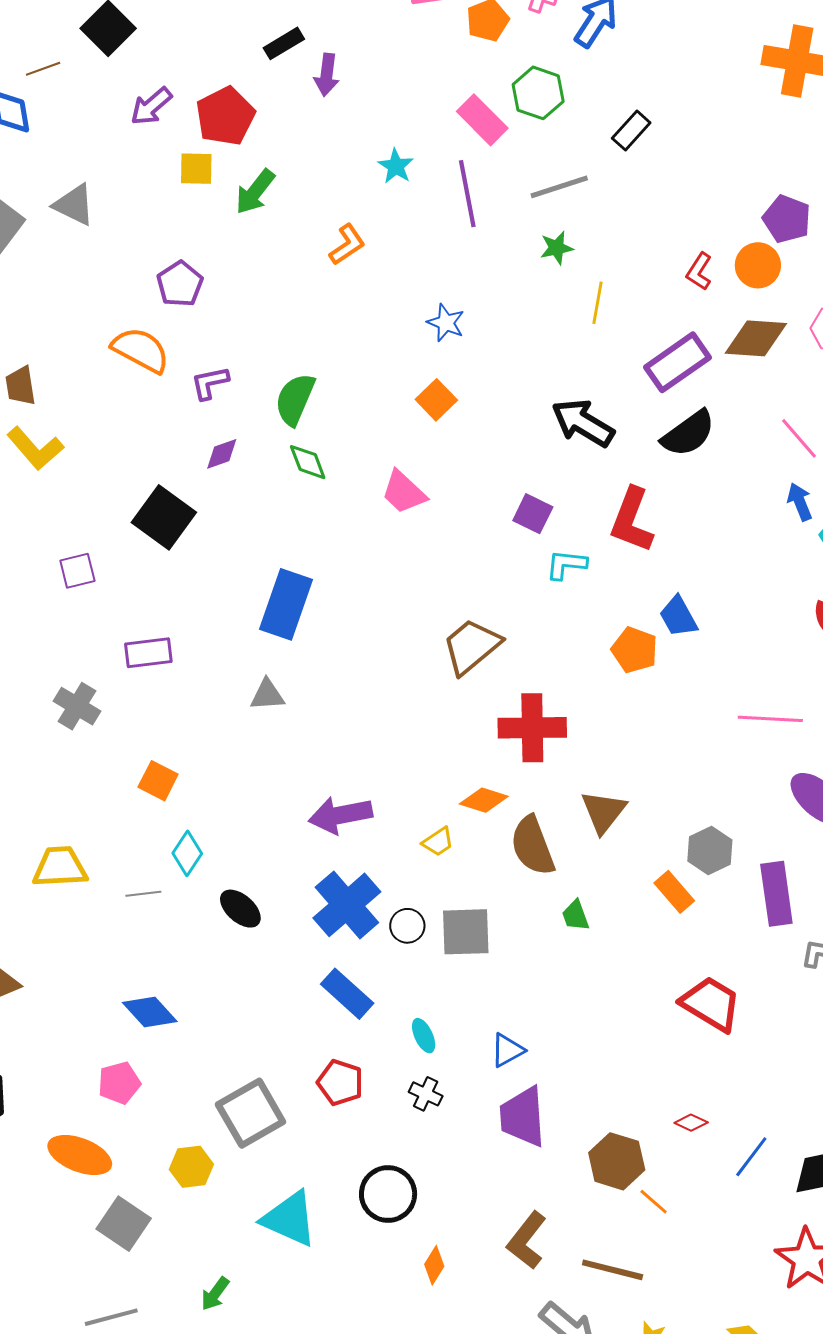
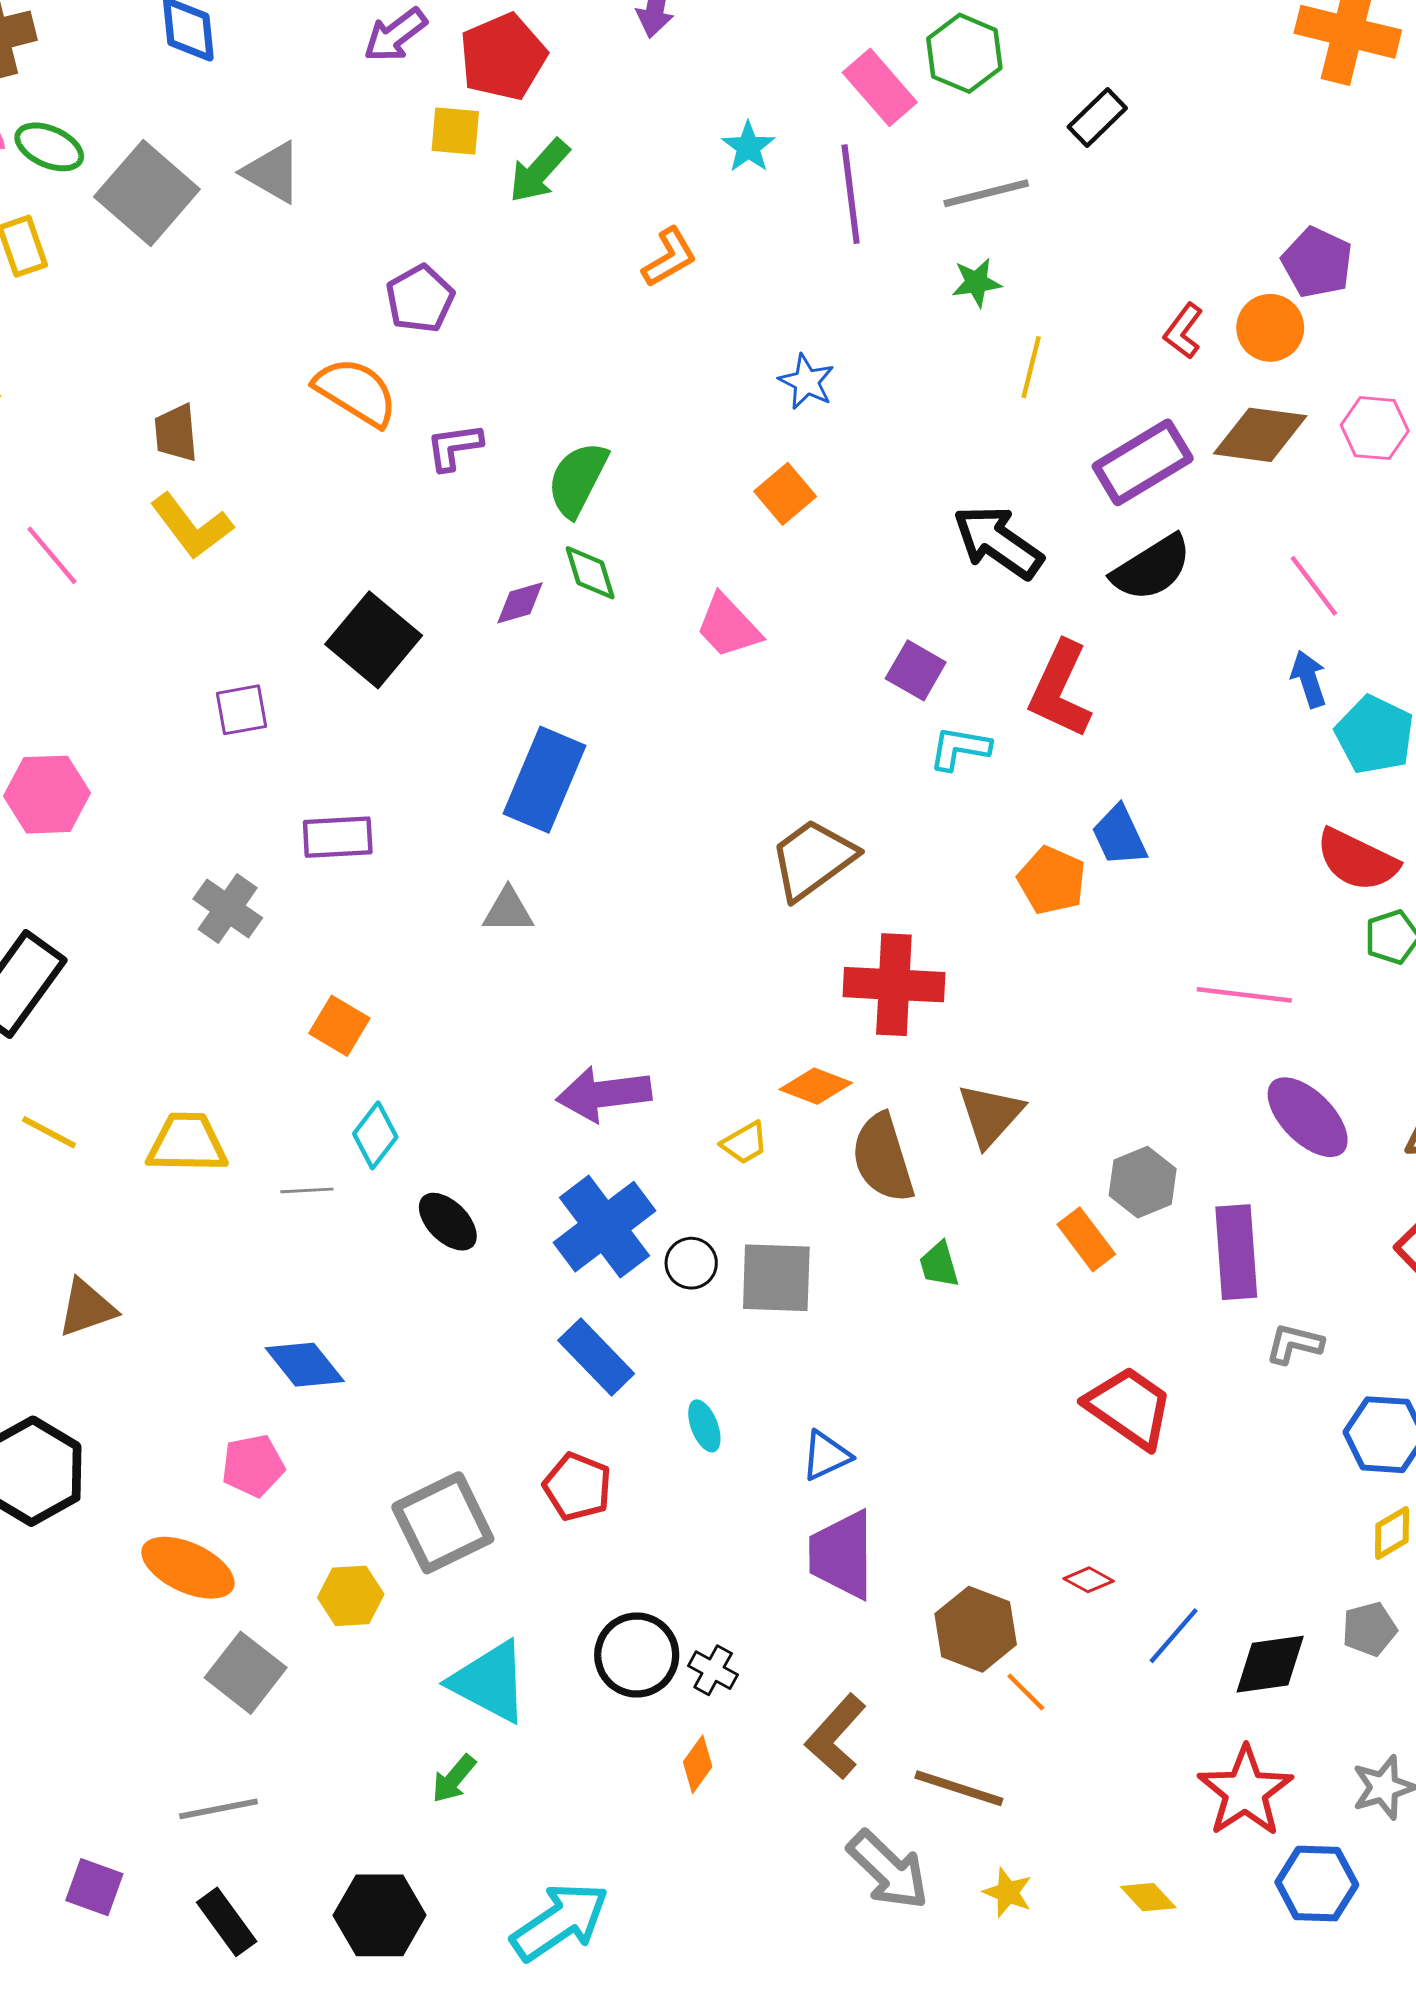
purple diamond: (222, 454) -> (520, 603), moved
black cross: (426, 1094) -> (713, 1670), moved
green arrow: (215, 1294) -> (454, 1779), moved

